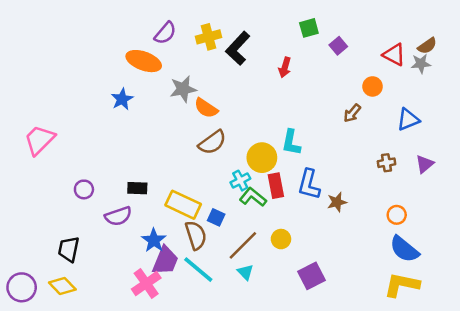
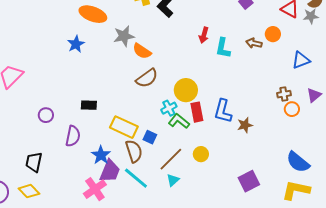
red arrow: (285, 67) -> (204, 35), moved
brown arrow: (352, 113) -> (254, 43), moved, turned 63
cyan L-shape: (291, 142) -> (223, 48), moved
black rectangle: (137, 188) -> (89, 105), moved
orange circle: (397, 215) -> (292, 109), moved
purple semicircle: (118, 216) -> (73, 136), turned -60
cyan triangle: (245, 272) -> (173, 180), turned 32
purple square: (311, 276) -> (249, 181), moved

